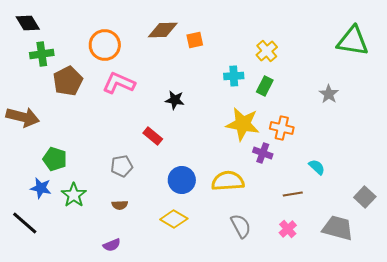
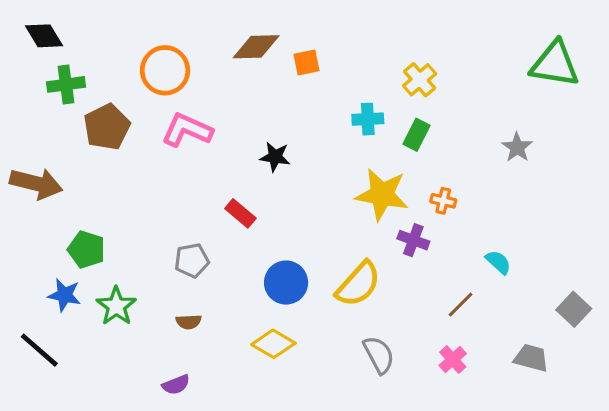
orange cross: (282, 128) -> (443, 201), size x0.7
yellow semicircle: (228, 181) -> (358, 284), turned 136
brown line: (293, 194) -> (461, 305), turned -36
gray trapezoid: (338, 228) -> (531, 358), size x0.7

